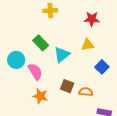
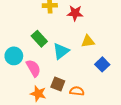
red star: (92, 19) -> (75, 13), moved
brown square: (67, 86) -> (58, 84), moved
orange semicircle: (86, 92) -> (77, 91), moved

